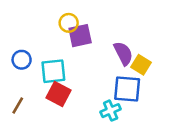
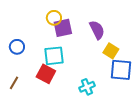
purple semicircle: (123, 53) -> (97, 30), moved
cyan square: (53, 71) -> (54, 56), moved
blue square: (127, 89) -> (121, 70), moved

